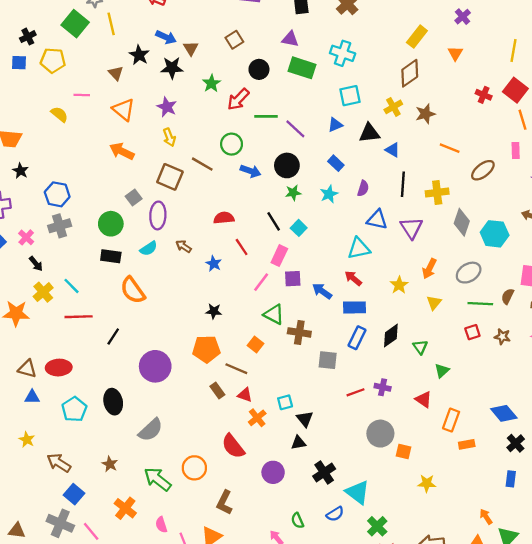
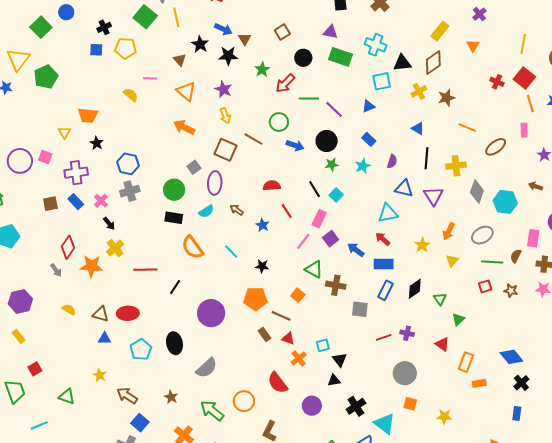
black triangle: (369, 133) -> (402, 63), moved
purple square: (293, 279) -> (331, 239), turned -35
cyan line: (71, 286) -> (231, 252), moved
orange square: (403, 451) -> (410, 404), moved

